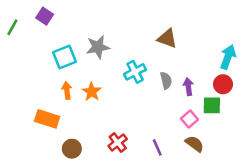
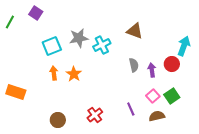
cyan cross: (135, 72) -> (102, 45), moved
red circle: (223, 84) -> (172, 64), moved
green square: (212, 105) -> (172, 96), moved, turned -35
orange rectangle: (47, 119) -> (16, 92), moved
brown semicircle: (195, 144) -> (157, 116), turned -49
purple line: (157, 147) -> (131, 109), moved

